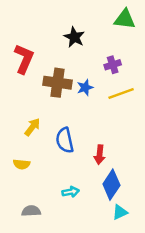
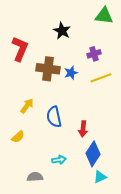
yellow semicircle: (22, 164) -> (18, 137), turned -48
gray semicircle: (31, 211) -> (35, 177), moved

